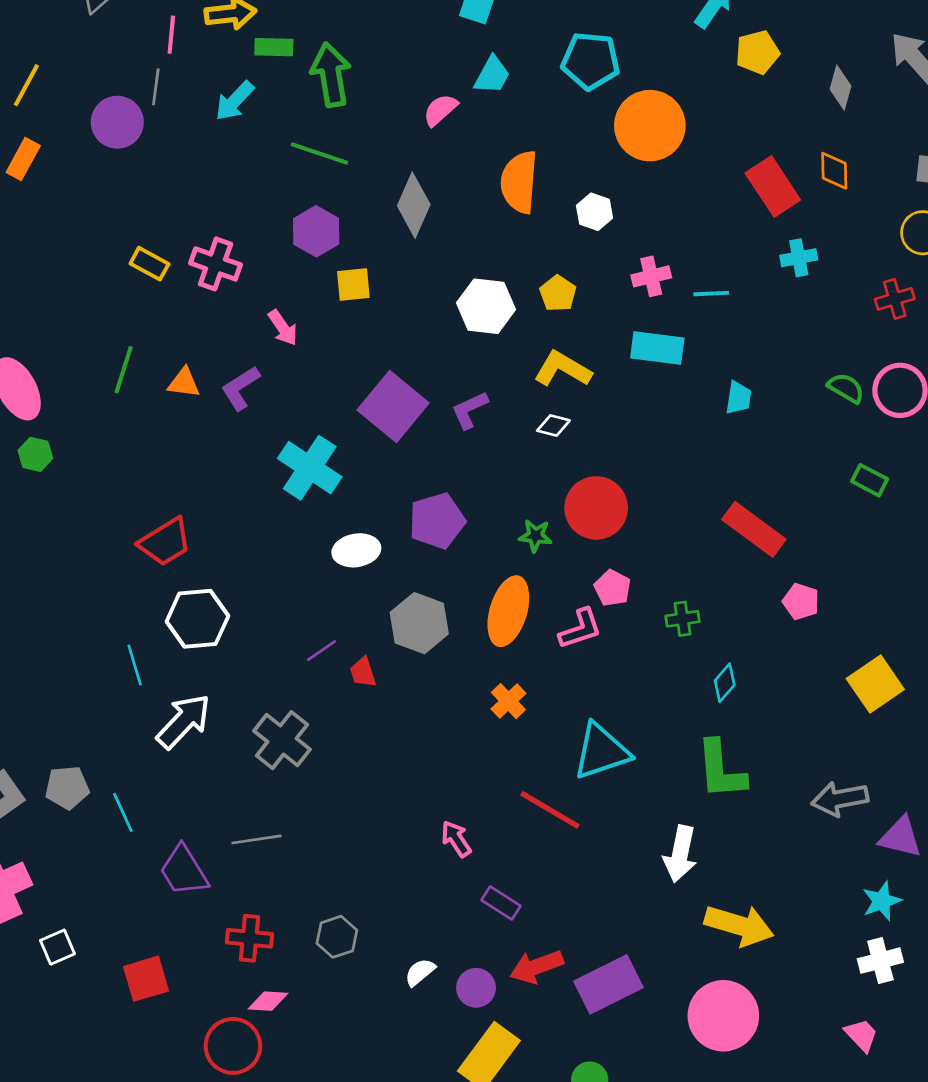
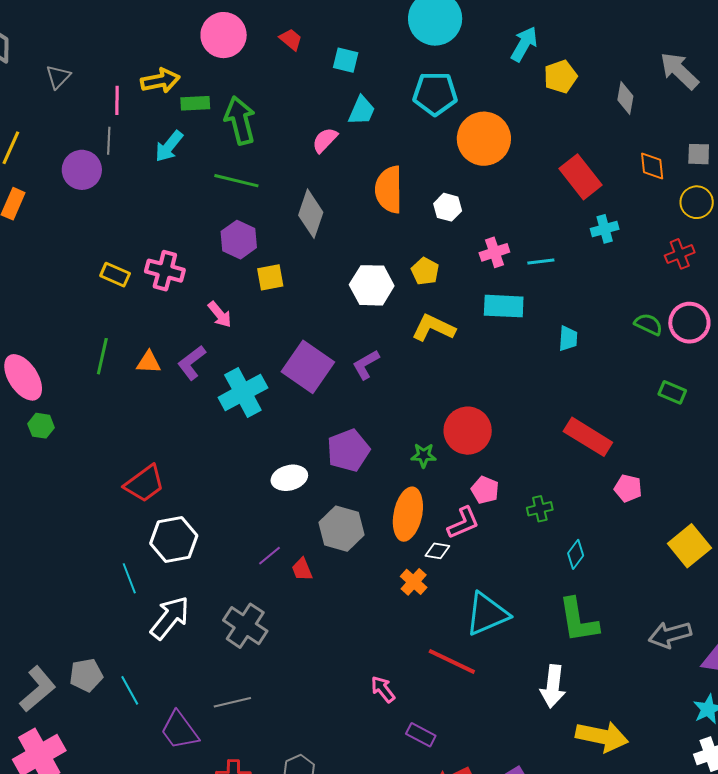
orange diamond: (834, 171) -> (652, 166), moved
white diamond: (553, 425) -> (437, 551), moved
cyan cross: (310, 468) -> (243, 393), moved, turned 33

